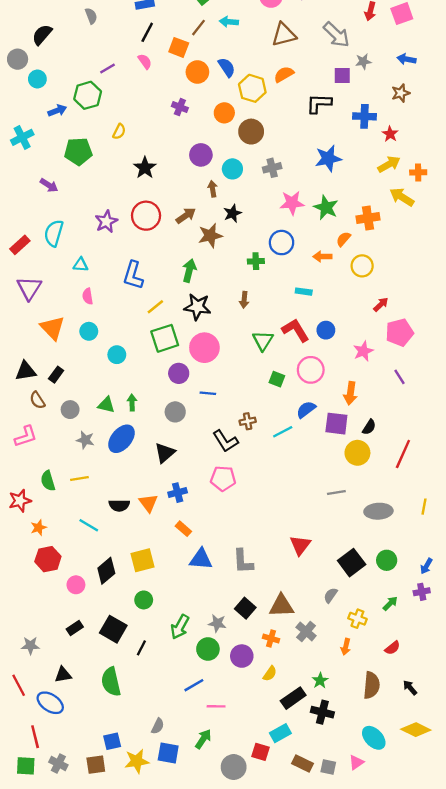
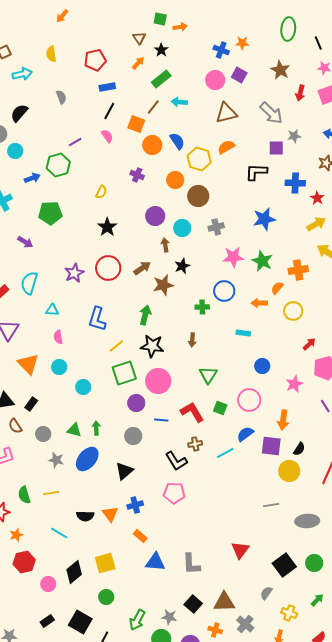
yellow semicircle: (119, 132) -> (101, 192), moved
red L-shape: (296, 330) -> (192, 412), moved

